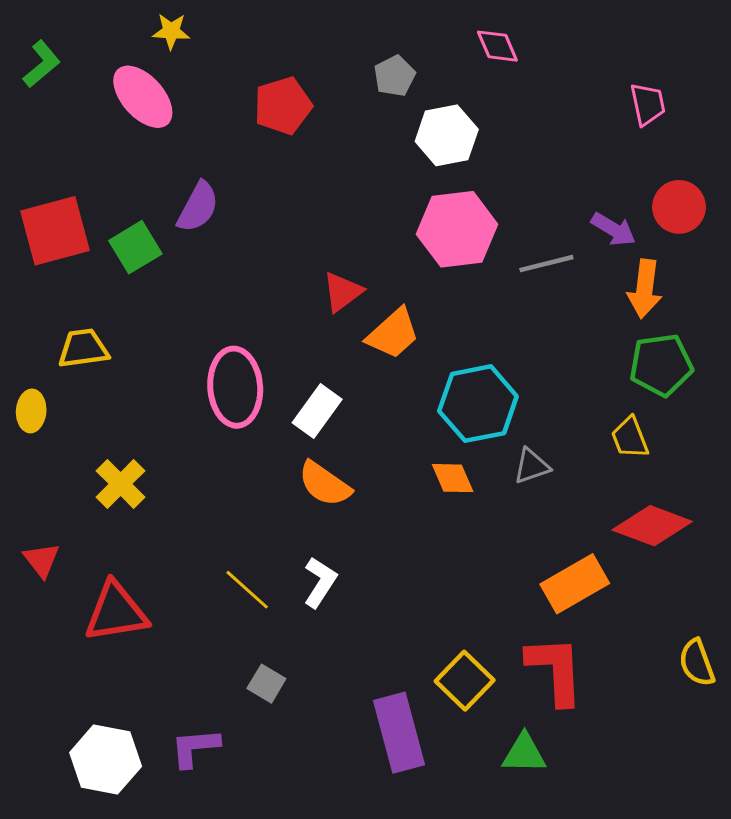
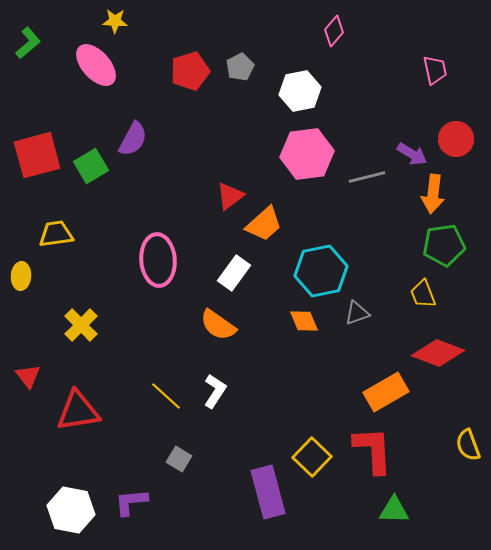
pink diamond: (497, 46) -> (334, 31), turned 64
gray pentagon: (395, 76) -> (240, 67), moved
white rectangle: (317, 411) -> (234, 273), moved
green triangle: (524, 754) -> (394, 510), moved

